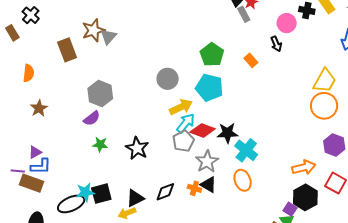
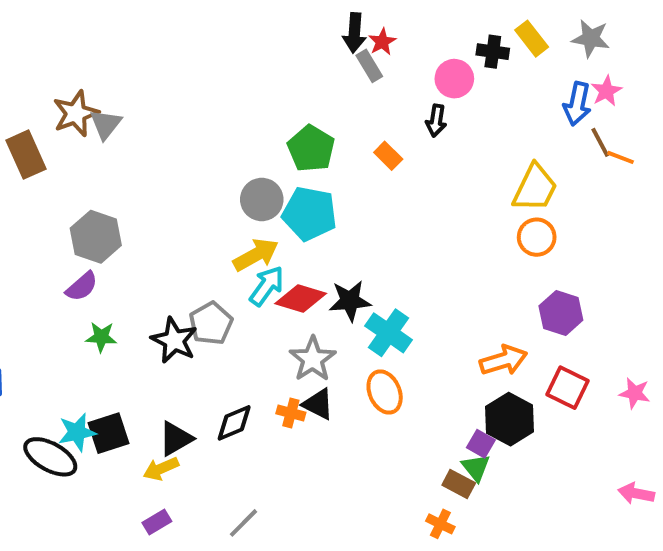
black arrow: (276, 44) -> (436, 121), turned 35
gray circle: (168, 79) -> (262, 199), moved
orange circle: (324, 106) -> (537, 237), size x0.7
gray pentagon: (183, 141) -> (211, 323), moved
black ellipse: (71, 204) -> (50, 457), turned 56

